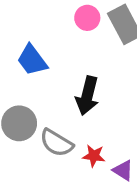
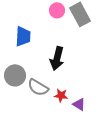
blue trapezoid: (32, 60) -> (23, 36), turned -140

